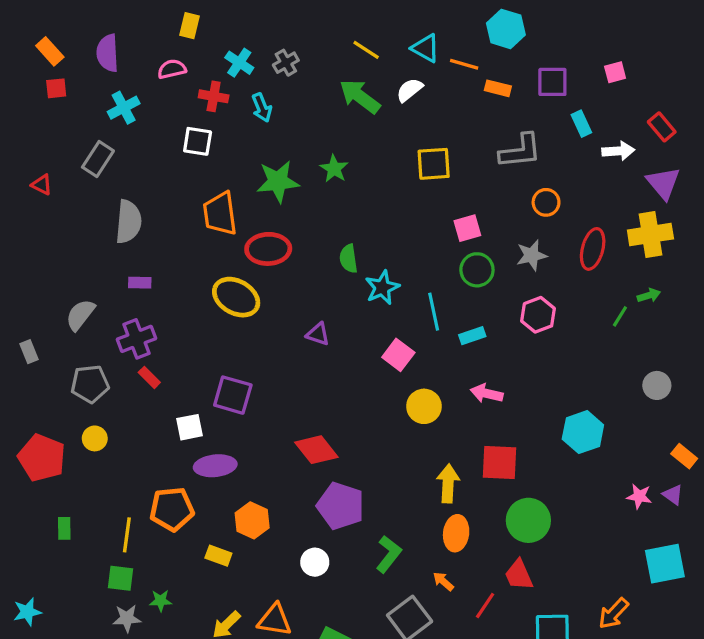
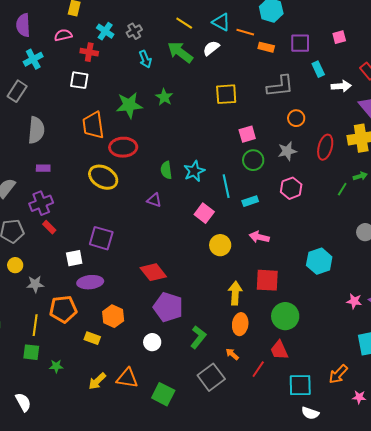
cyan arrow: (262, 108) -> (145, 59), moved
green semicircle: (348, 259) -> (166, 170), moved
gray star: (127, 618) -> (35, 284), moved

